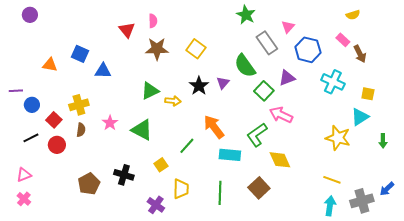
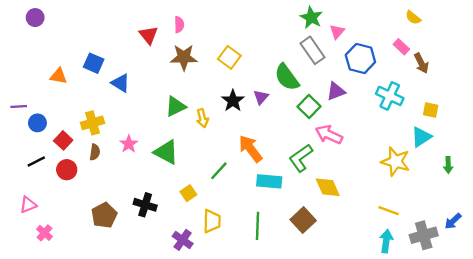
green star: (246, 15) -> (311, 18), moved
yellow semicircle: (353, 15) -> (413, 18), turned 56
blue triangle: (103, 71) -> (121, 83), turned 30
yellow arrow: (173, 101) -> (202, 118), turned 70
pink cross: (24, 199) -> (44, 233), moved

